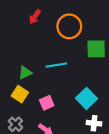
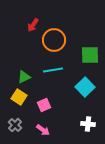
orange circle: (69, 26) -> (54, 40), moved
cyan square: (86, 98) -> (85, 87), moved

